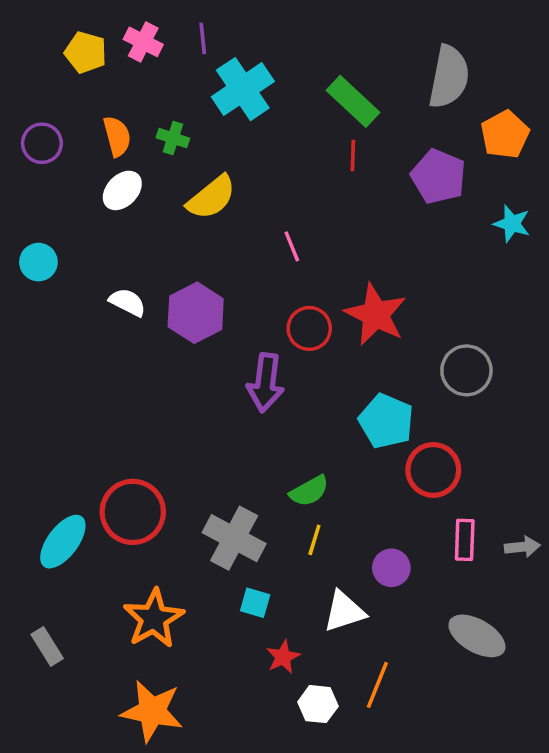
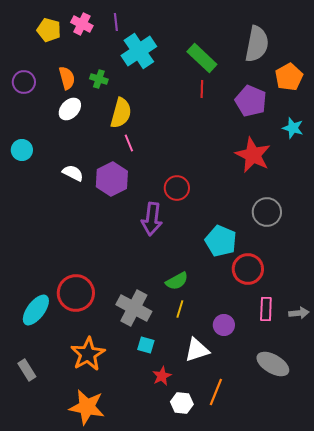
yellow semicircle: (211, 197) -> (121, 113), turned -36
pink line: (292, 246) -> (129, 143), moved
red star: (376, 314) -> (253, 155), moved

